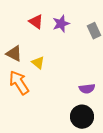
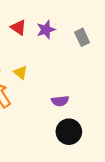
purple semicircle: (87, 89) -> (60, 101), moved

